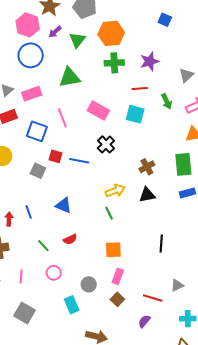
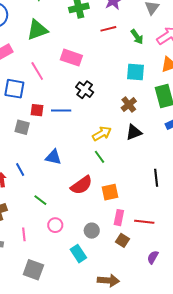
cyan square: (135, 114) -> (136, 72), moved
red semicircle: (70, 239) -> (81, 185), moved, size x1.6
red line: (153, 298) -> (144, 222), moved

